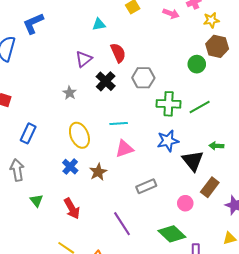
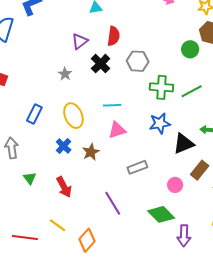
red semicircle: (118, 53) -> (114, 36), turned 30
blue rectangle: (28, 133) -> (34, 114), moved
black triangle: (193, 161) -> (184, 144), turned 45

